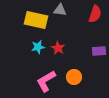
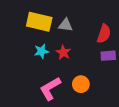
gray triangle: (60, 10) -> (66, 25), moved
red semicircle: (95, 14) -> (104, 34), moved

